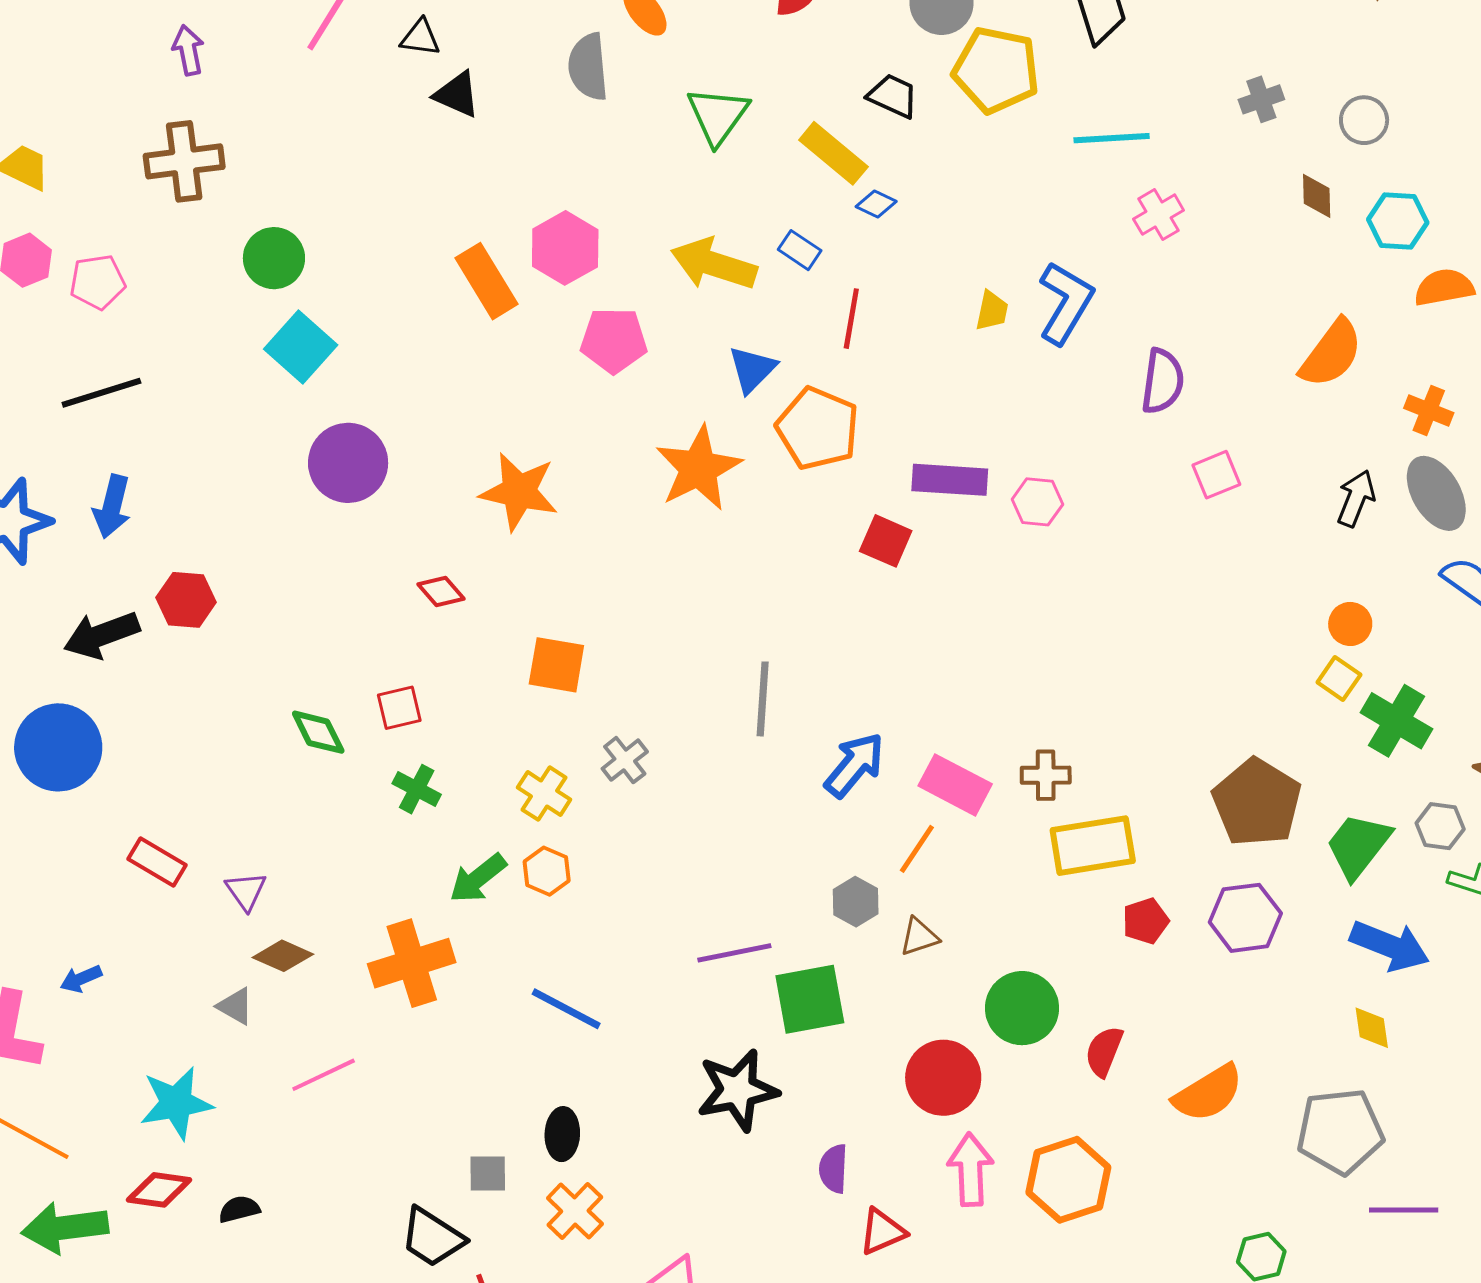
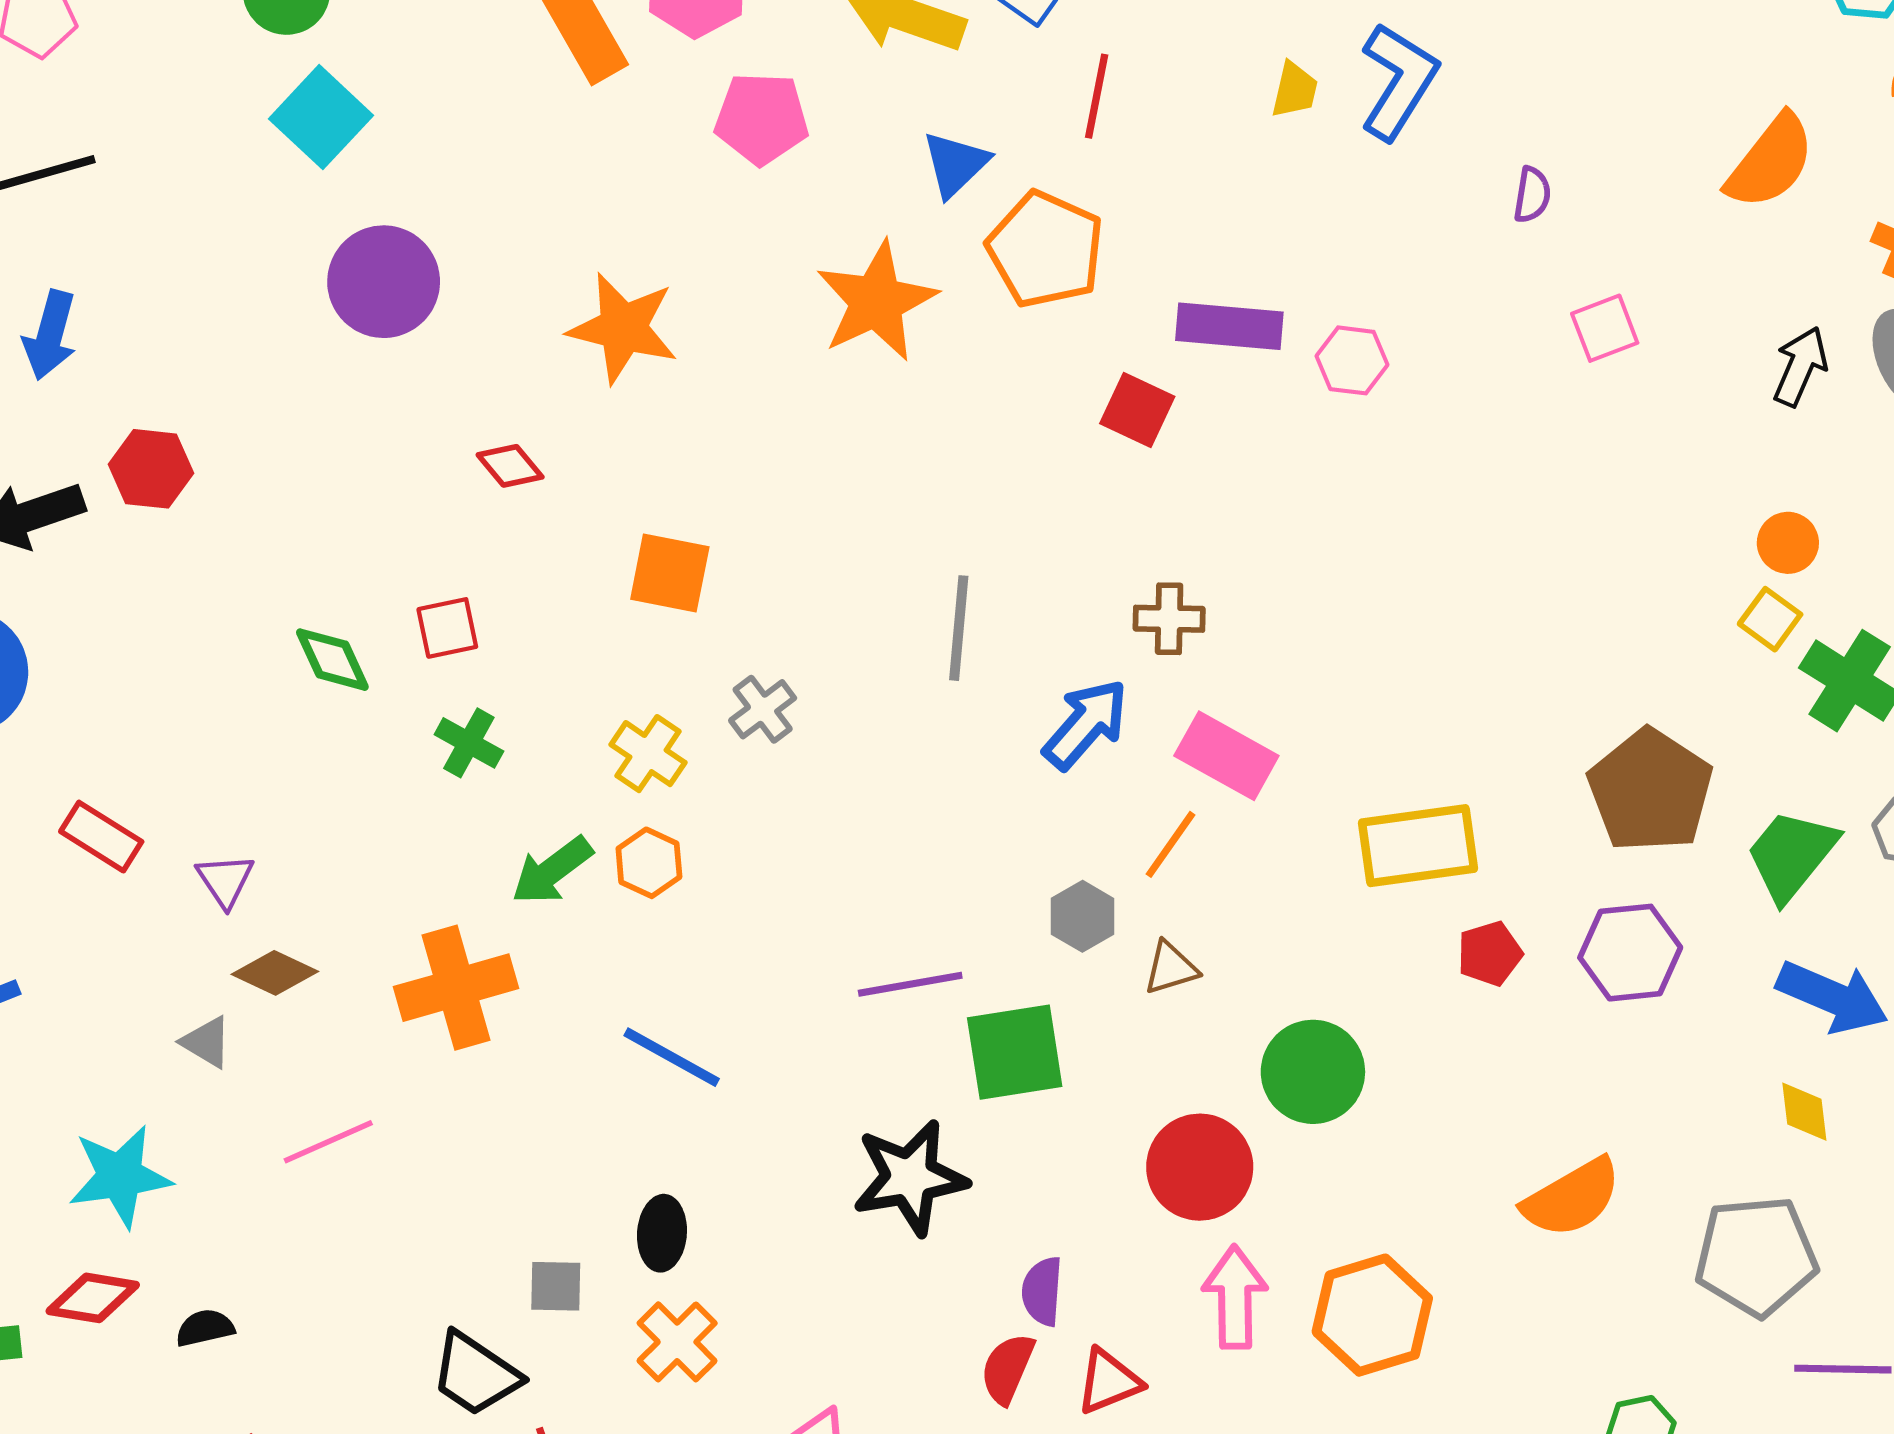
purple semicircle: (1163, 381) -> (1532, 195), size x0.6
brown cross: (1046, 775) -> (1169, 619), moved
red semicircle: (1104, 1051) -> (1007, 1369), moved

